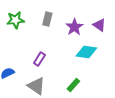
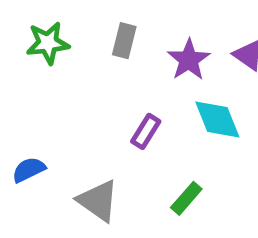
cyan diamond: (86, 52) -> (217, 119), turned 60
purple rectangle: (39, 59) -> (146, 131), moved

